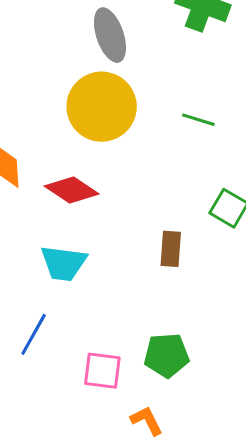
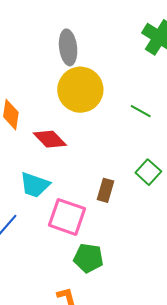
gray ellipse: (110, 35) -> (68, 47), moved
pink square: (102, 371) -> (67, 217), moved, size x1.4

